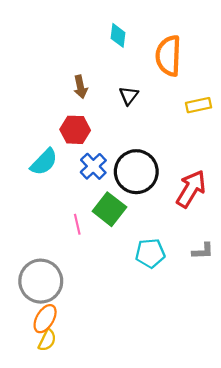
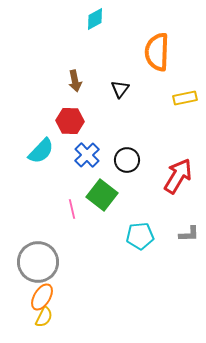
cyan diamond: (118, 35) -> (95, 19), moved, turned 55
black circle: (136, 172) -> (127, 160), size x0.6

